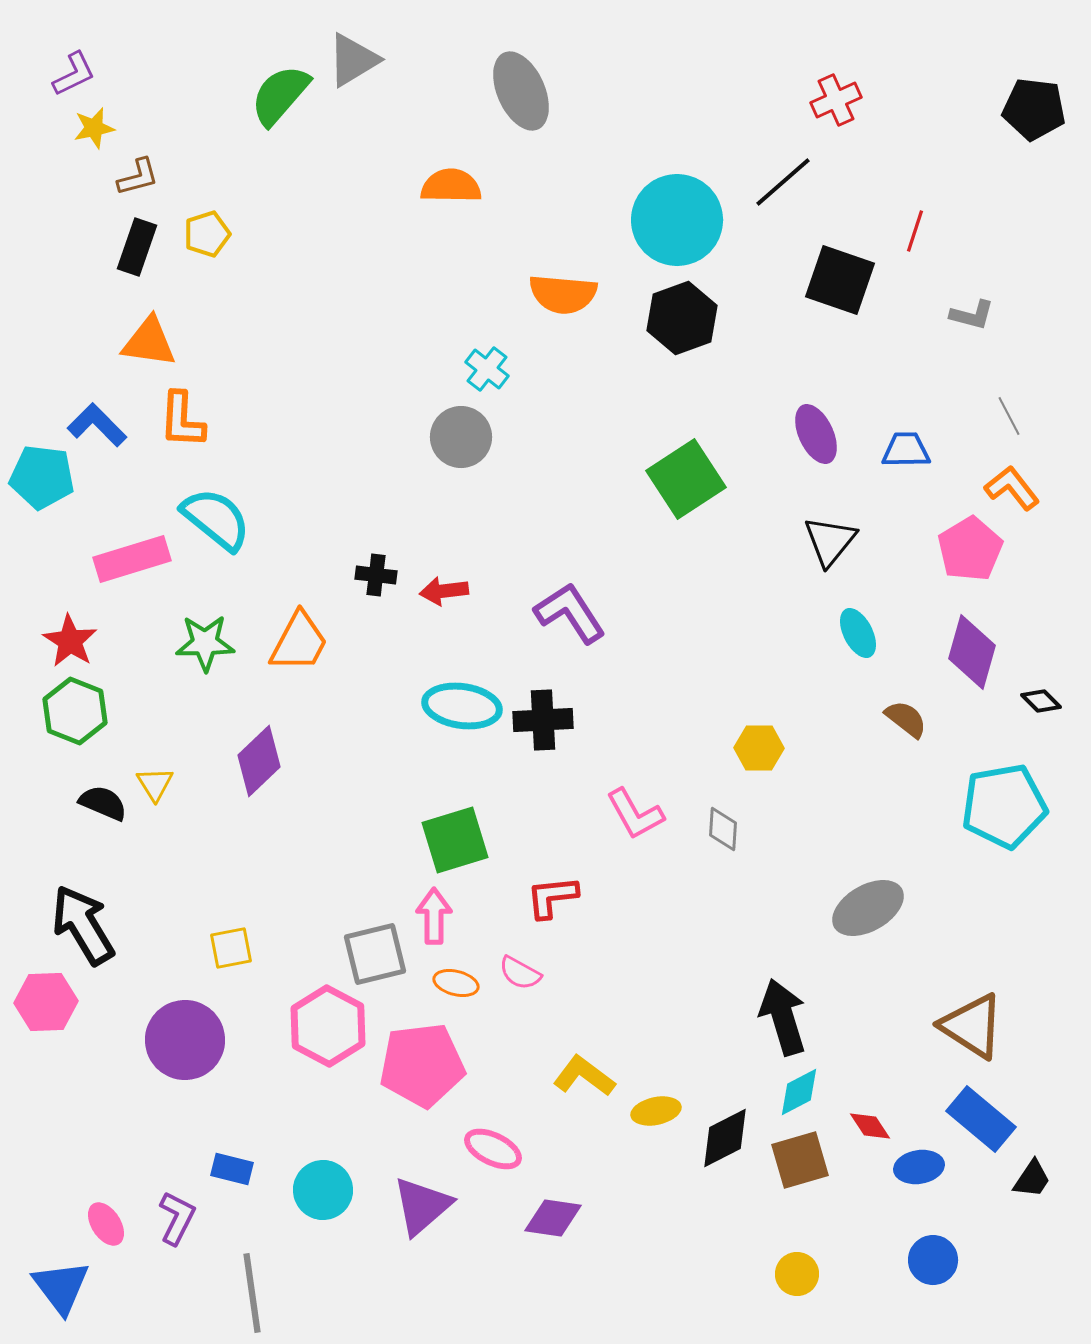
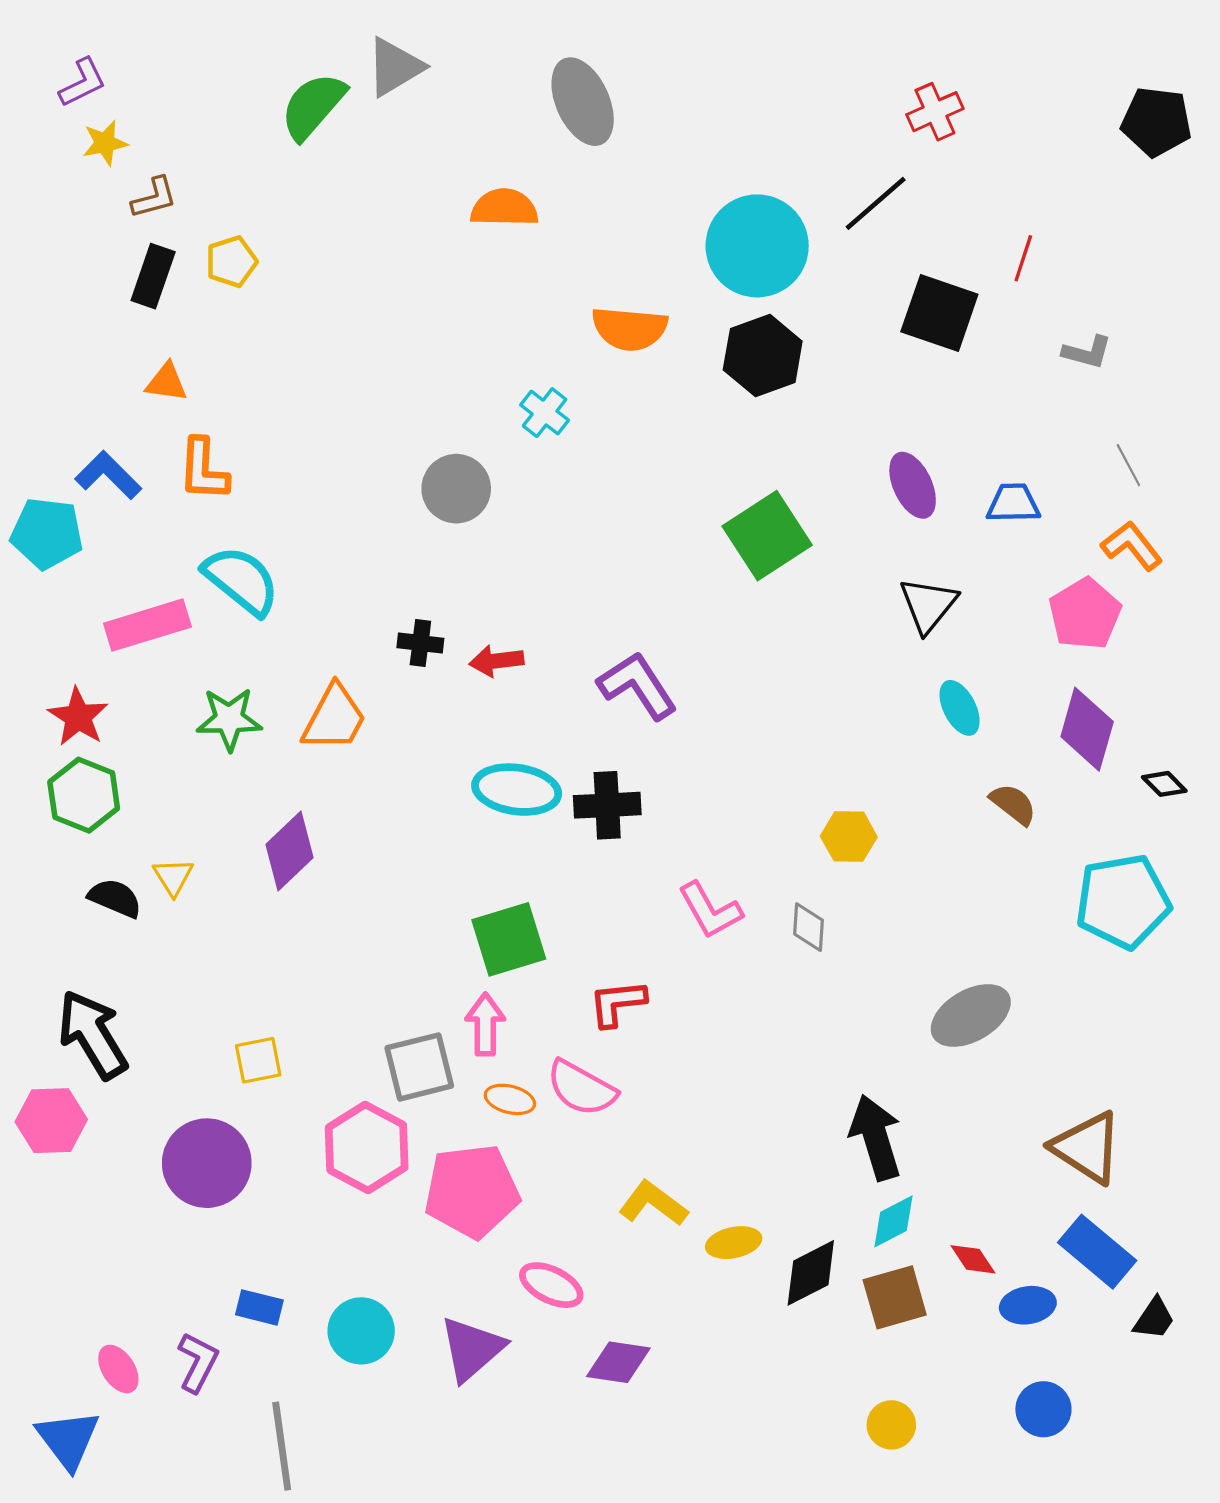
orange triangle: (149, 342) -> (166, 382), size x0.7
gray circle: (461, 437) -> (456, 489), moved
pink semicircle: (520, 973) -> (581, 1088), size x1.5

